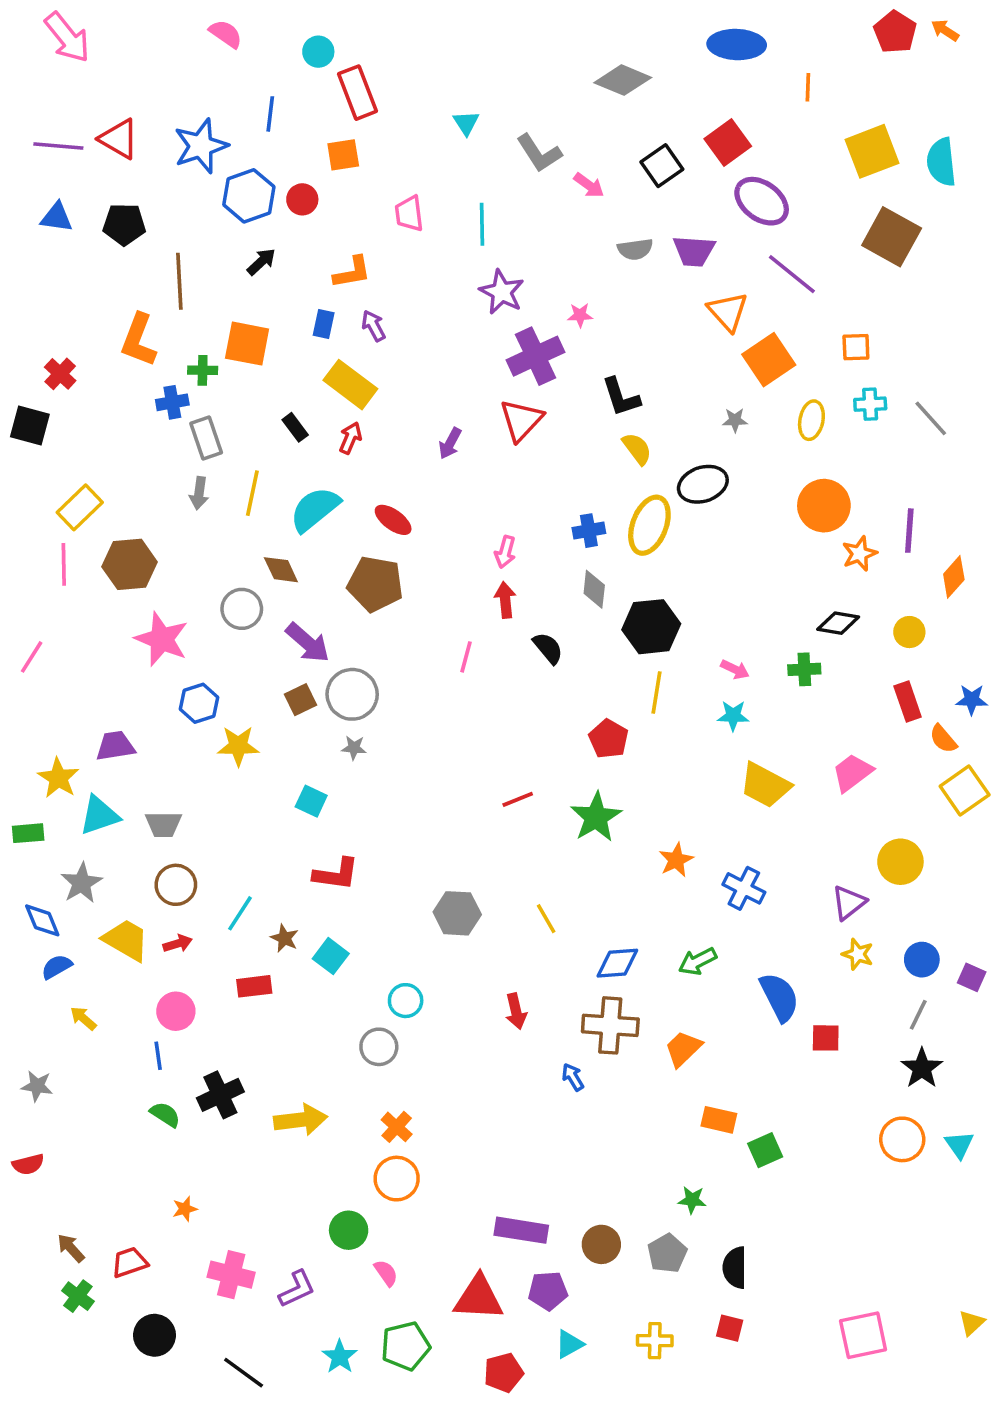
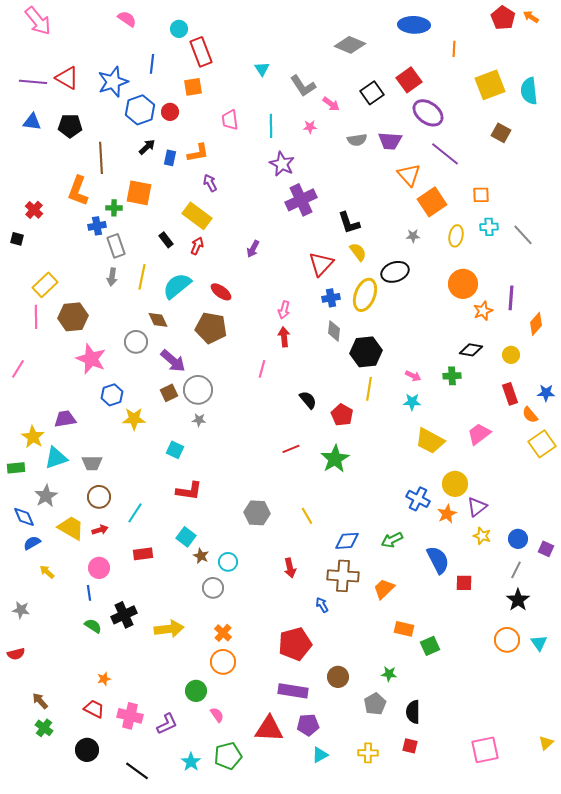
brown square: (892, 237) -> (501, 133), size x0.6
pink star: (580, 315) -> (310, 127), moved
blue rectangle: (324, 324) -> (170, 158), moved
red triangle: (521, 420) -> (321, 264), moved
black square: (30, 425) -> (17, 239), size x0.6
black semicircle: (548, 648) -> (308, 400), moved
orange star: (676, 860) -> (447, 514), moved
yellow circle: (900, 862) -> (455, 484), moved
brown star: (284, 938) -> (201, 556), moved
brown circle: (601, 1244) -> (338, 677), moved
red trapezoid: (130, 1262) -> (94, 709), moved, turned 45
red pentagon: (503, 1373) -> (295, 644), moved, size x1.5

